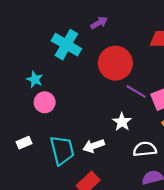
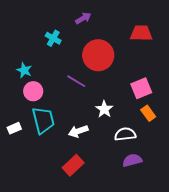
cyan cross: (66, 45) -> (53, 38), size x0.6
purple line: (136, 91) -> (76, 81), moved
cyan trapezoid: (62, 150) -> (43, 120), moved

